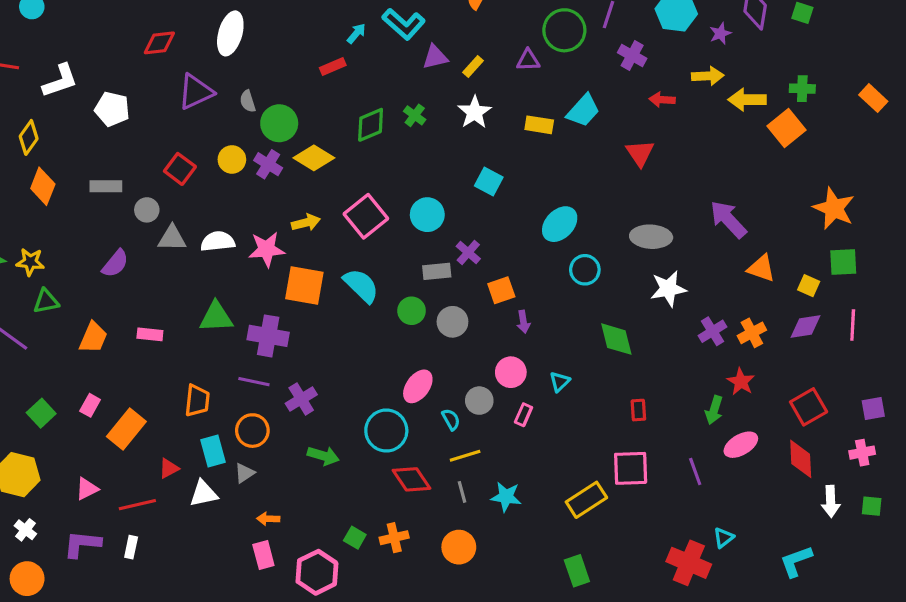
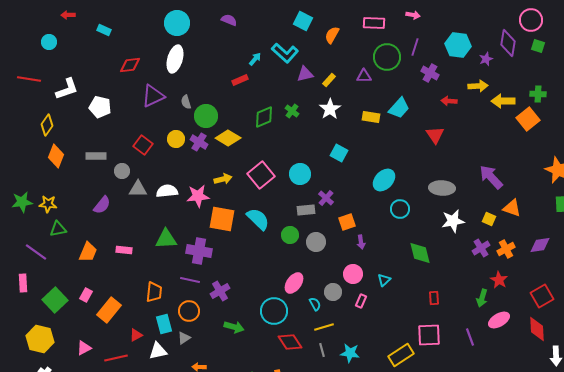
yellow square: (809, 286) -> (489, 219), moved
green square: (41, 413) -> (55, 300), size x1.4

